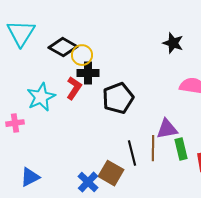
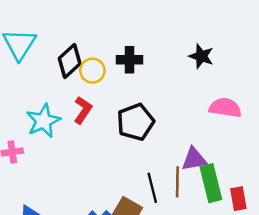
black diamond: (63, 47) -> (70, 61), turned -72
black cross: (88, 73) -> (130, 60), moved
green rectangle: (181, 149) -> (211, 183), size x1.4

